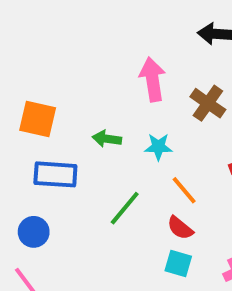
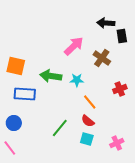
pink arrow: (152, 79) -> (74, 46), turned 55
green arrow: (107, 139) -> (51, 76), size x1.5
green line: (125, 208) -> (60, 128), moved

